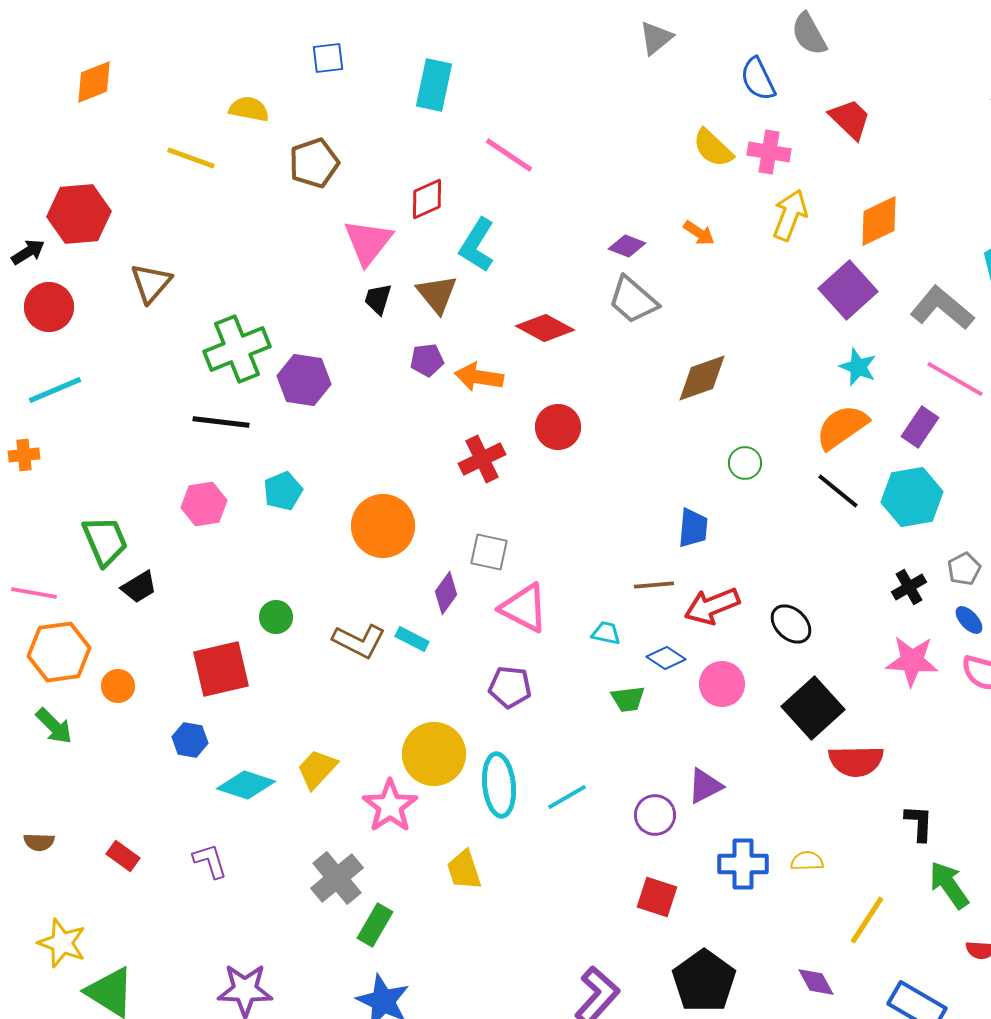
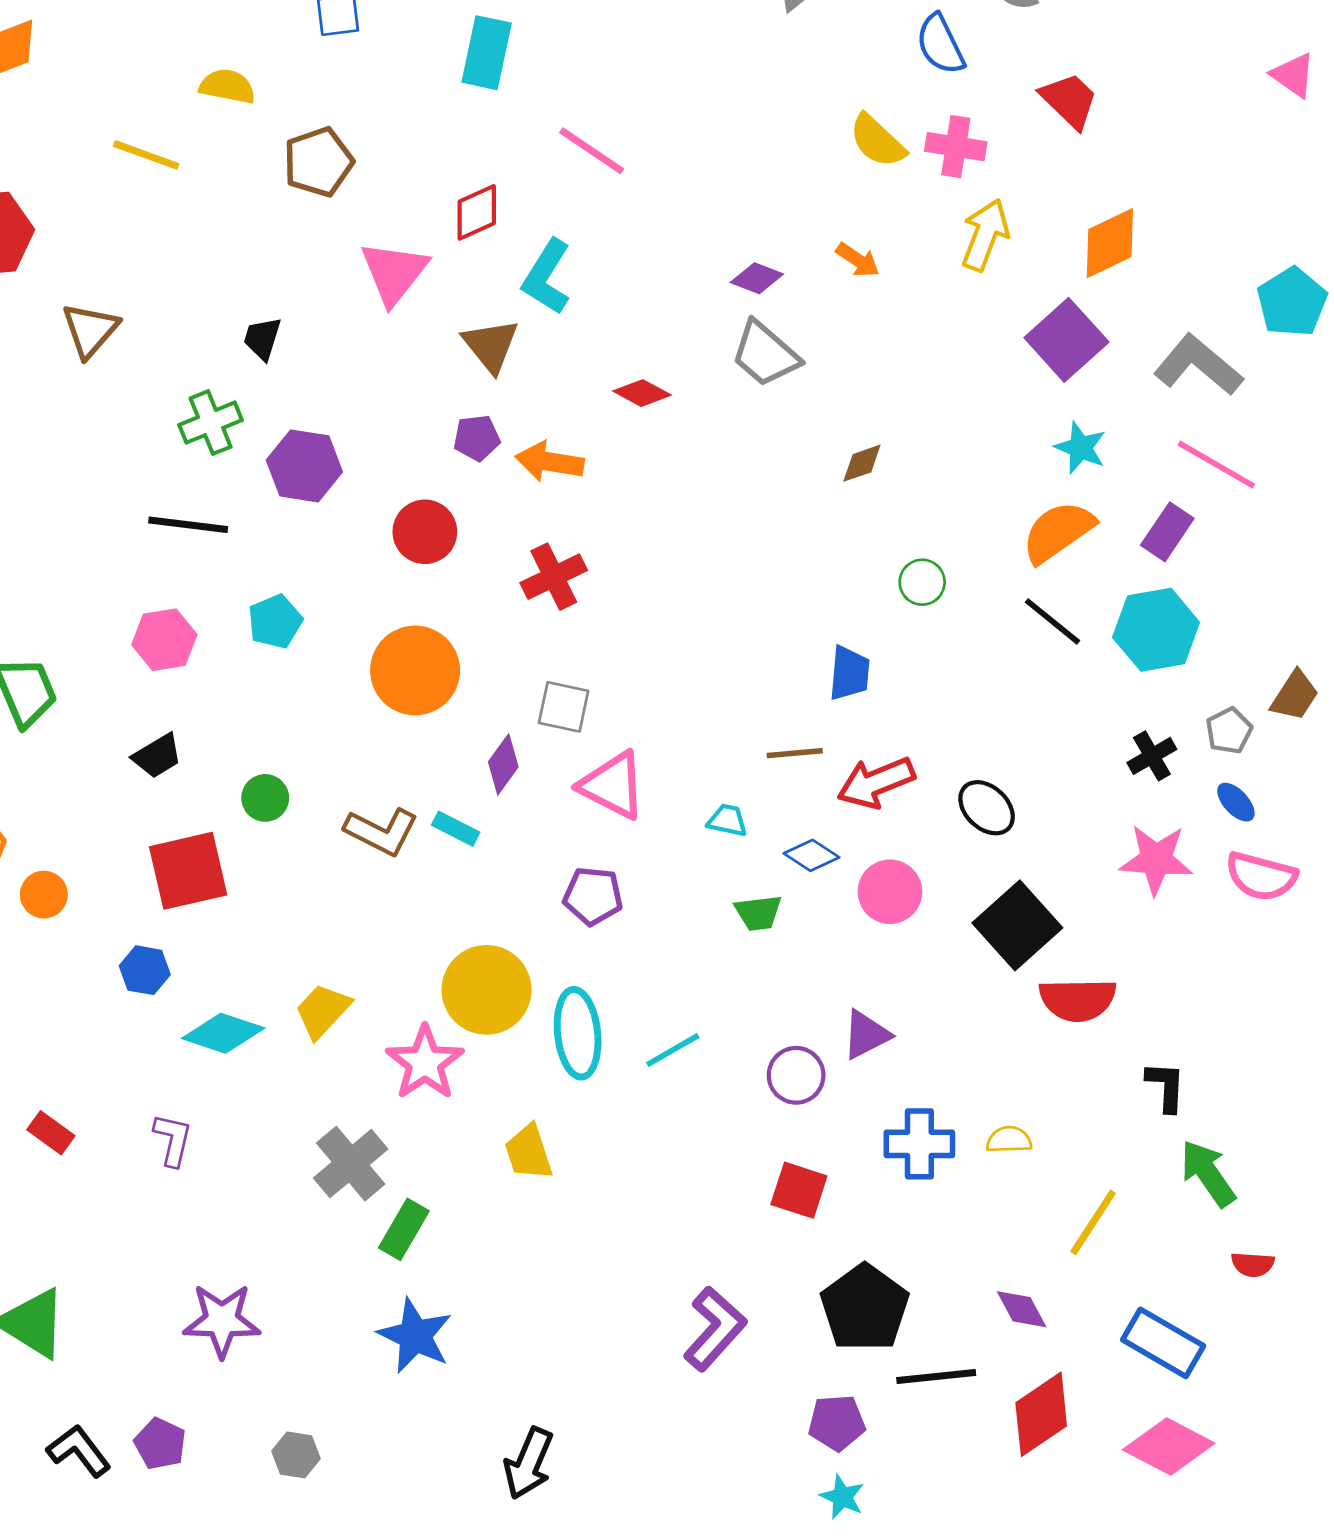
black trapezoid: (378, 299) -> (262, 338), moved
red diamond: (545, 328) -> (642, 393), size x0.7
green cross: (237, 349) -> (211, 423), size x0.7
brown diamond: (702, 378) -> (862, 463), size x0.6
red circle: (558, 427) -> (425, 532), moved
black trapezoid: (139, 587) -> (157, 756), moved
purple L-shape: (210, 861) -> (173, 1140), turned 30

